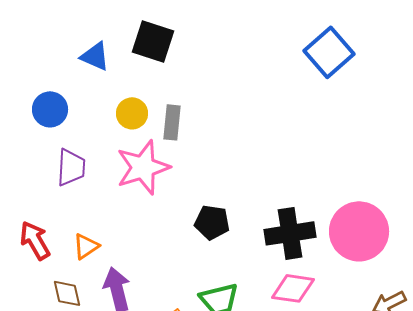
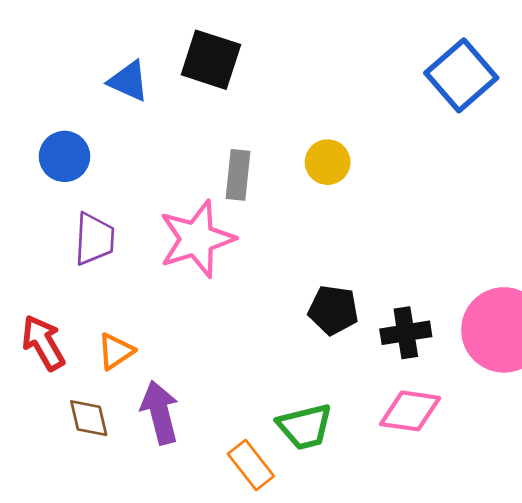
yellow circle: (132, 113) -> (328, 162), moved
black pentagon: (212, 222) -> (333, 310), moved
black cross: (290, 233) -> (406, 333), size x0.7

